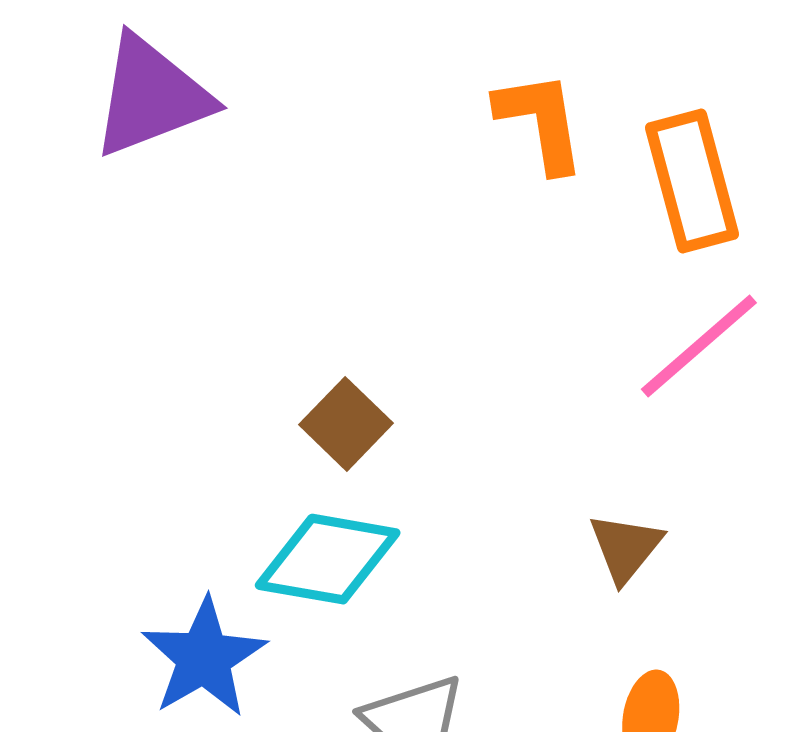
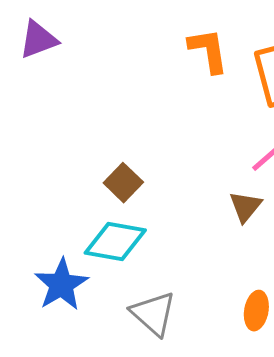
purple triangle: (151, 96) -> (38, 40), size x0.7
brown triangle: (626, 548) -> (245, 207), moved

